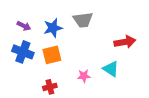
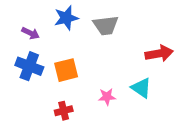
blue star: (53, 28) -> (66, 18), moved

